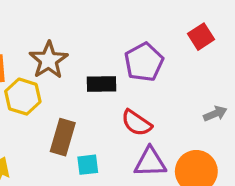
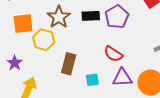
black rectangle: (101, 84) -> (91, 16), moved
cyan square: (88, 165) -> (92, 80), moved

